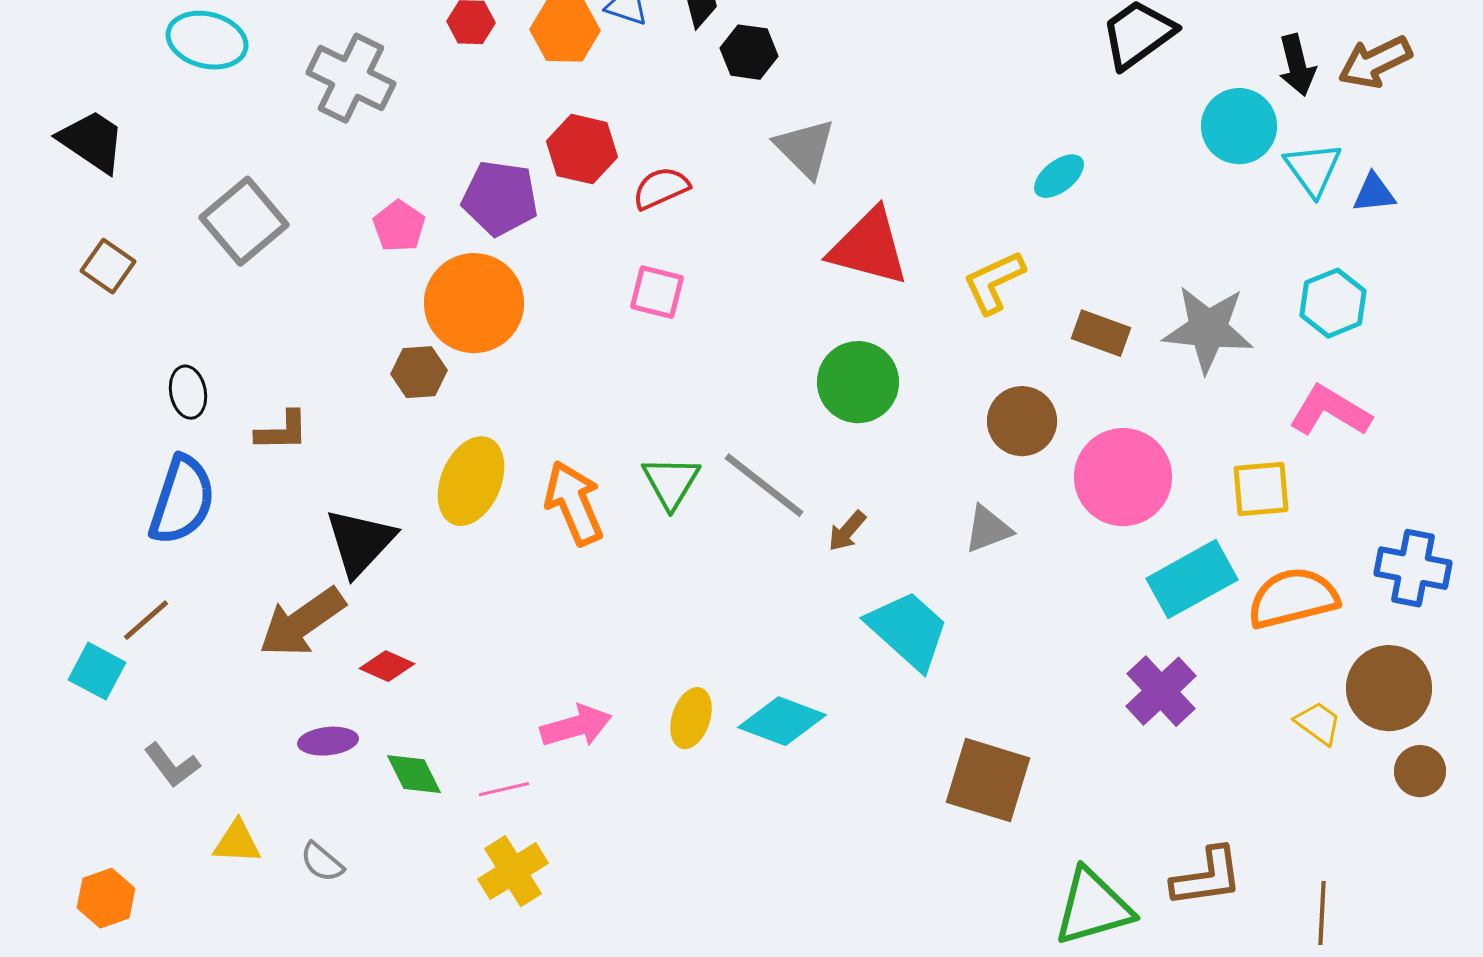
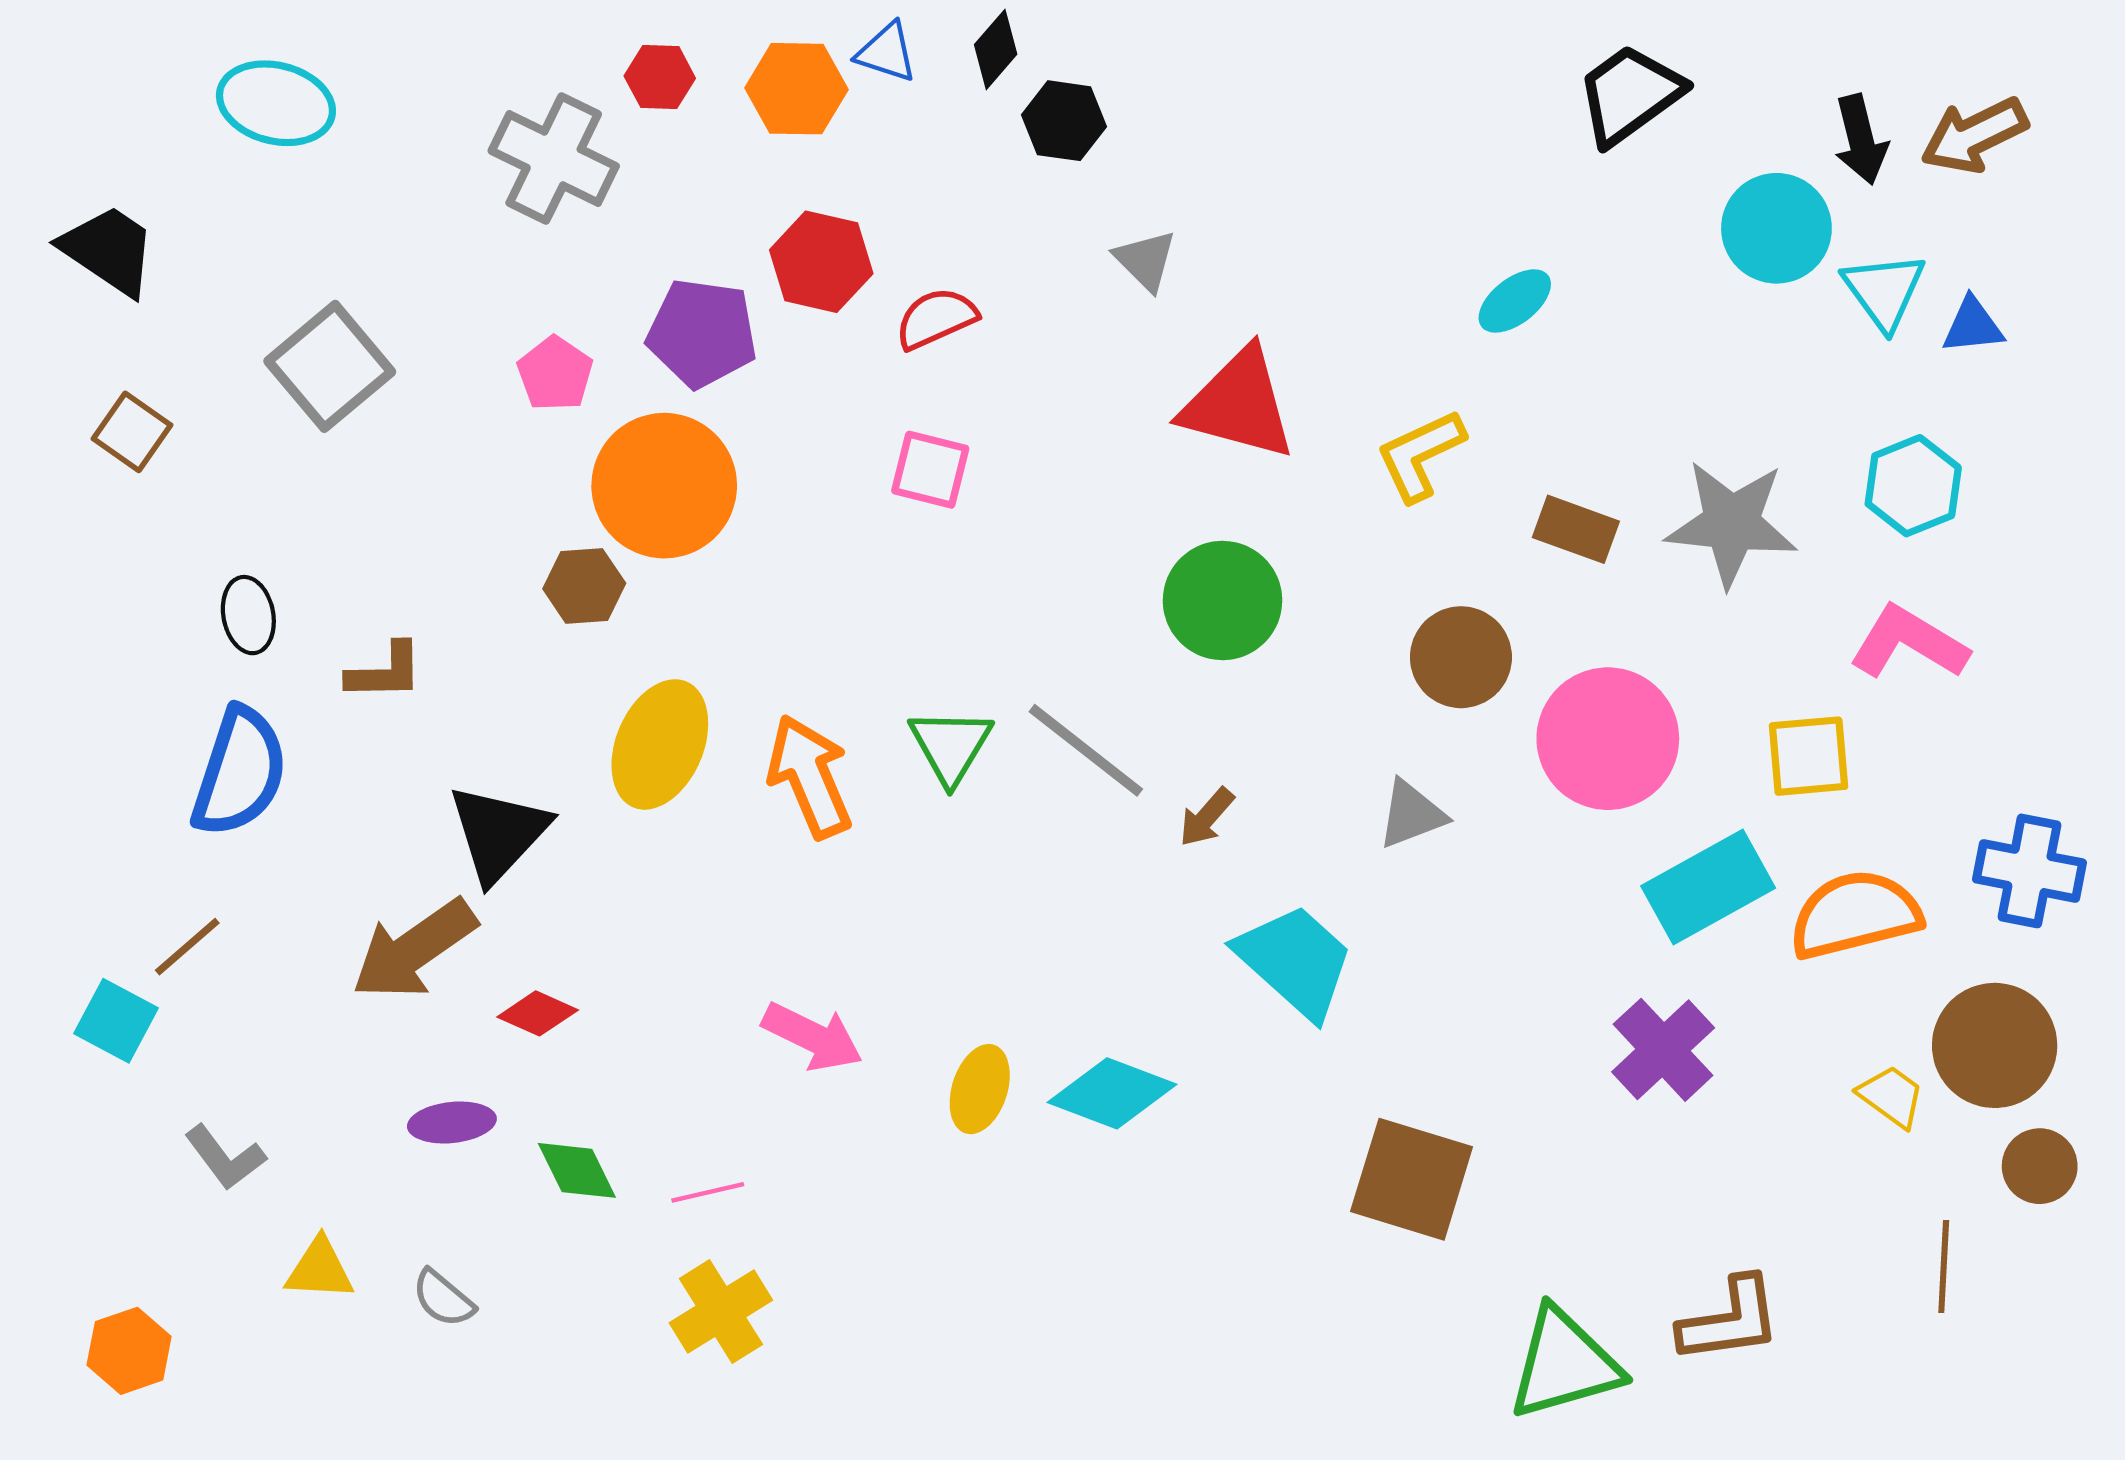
gray cross: (351, 78) -> (554, 158), moved
gray triangle: (805, 148) -> (1145, 260), size x0.7
pink arrow: (576, 726) -> (812, 1037), moved, turned 42
brown line: (1322, 913) -> (1944, 1266), moved

